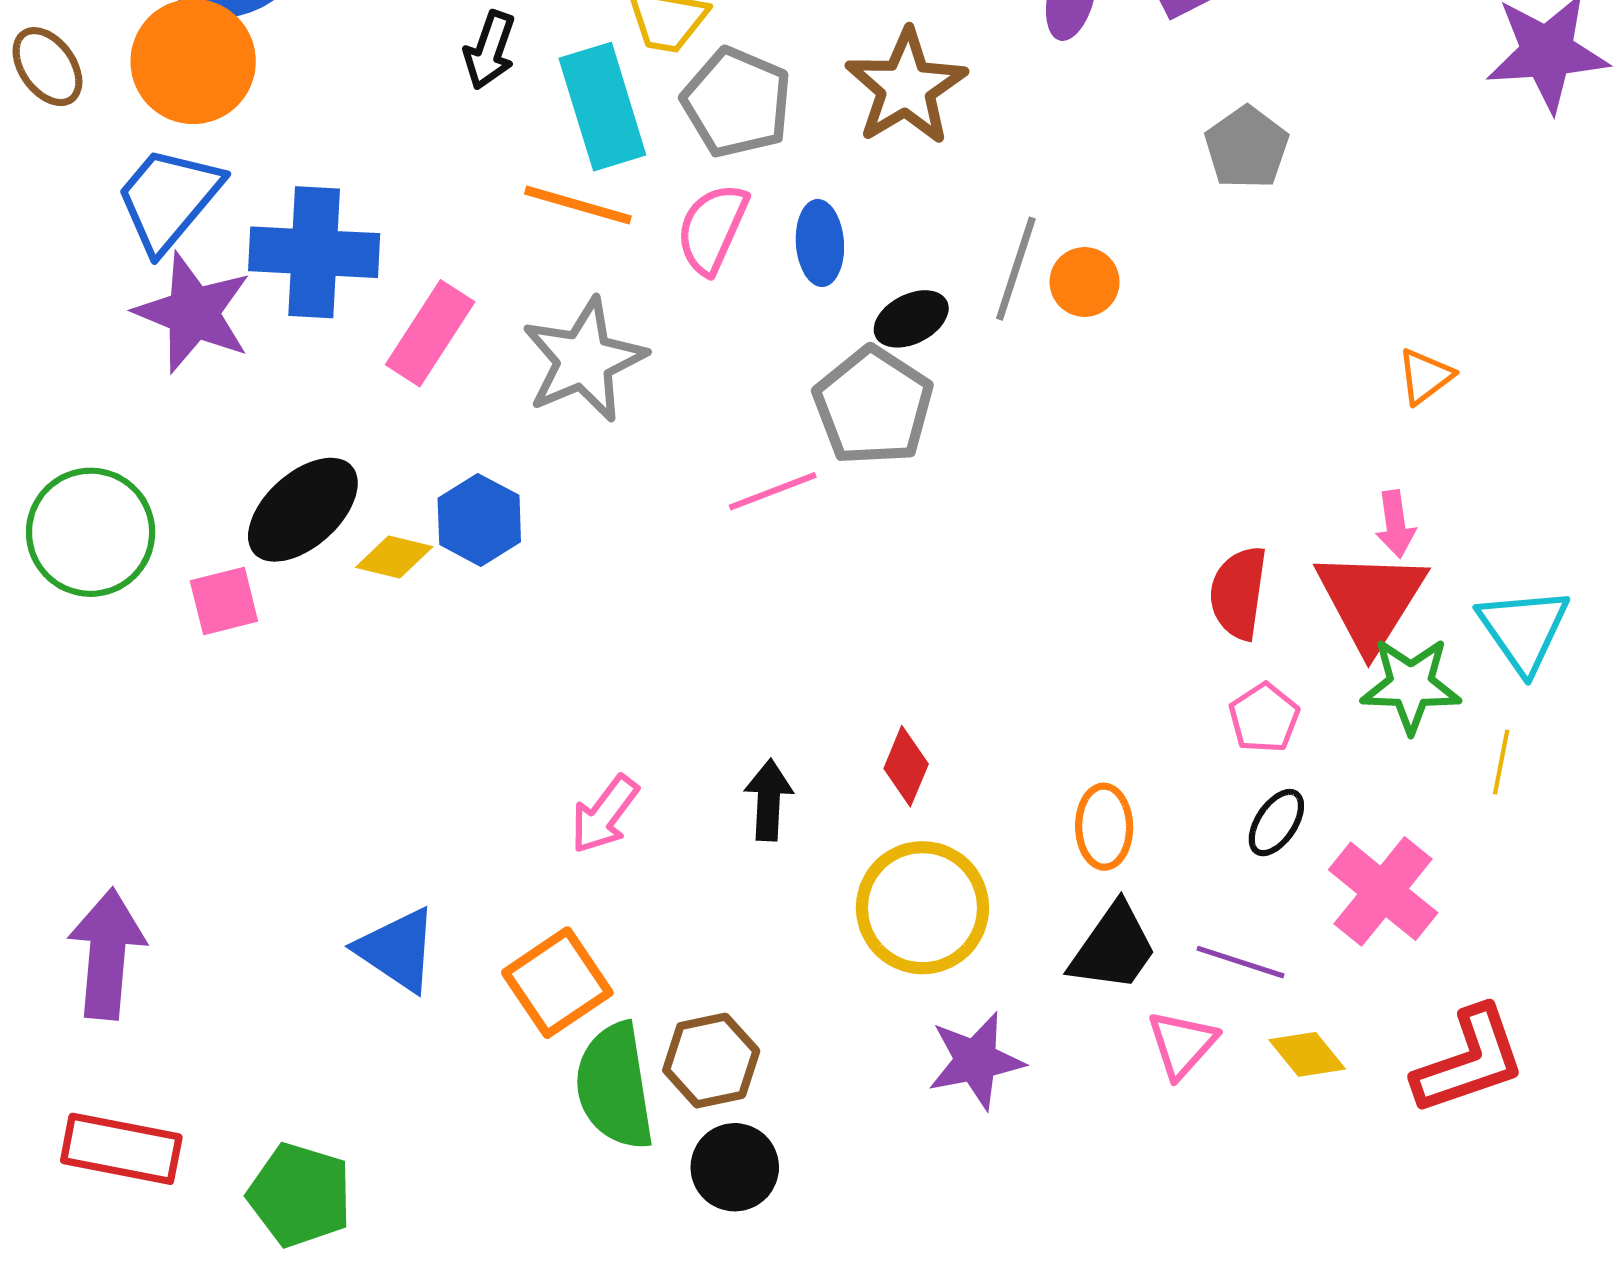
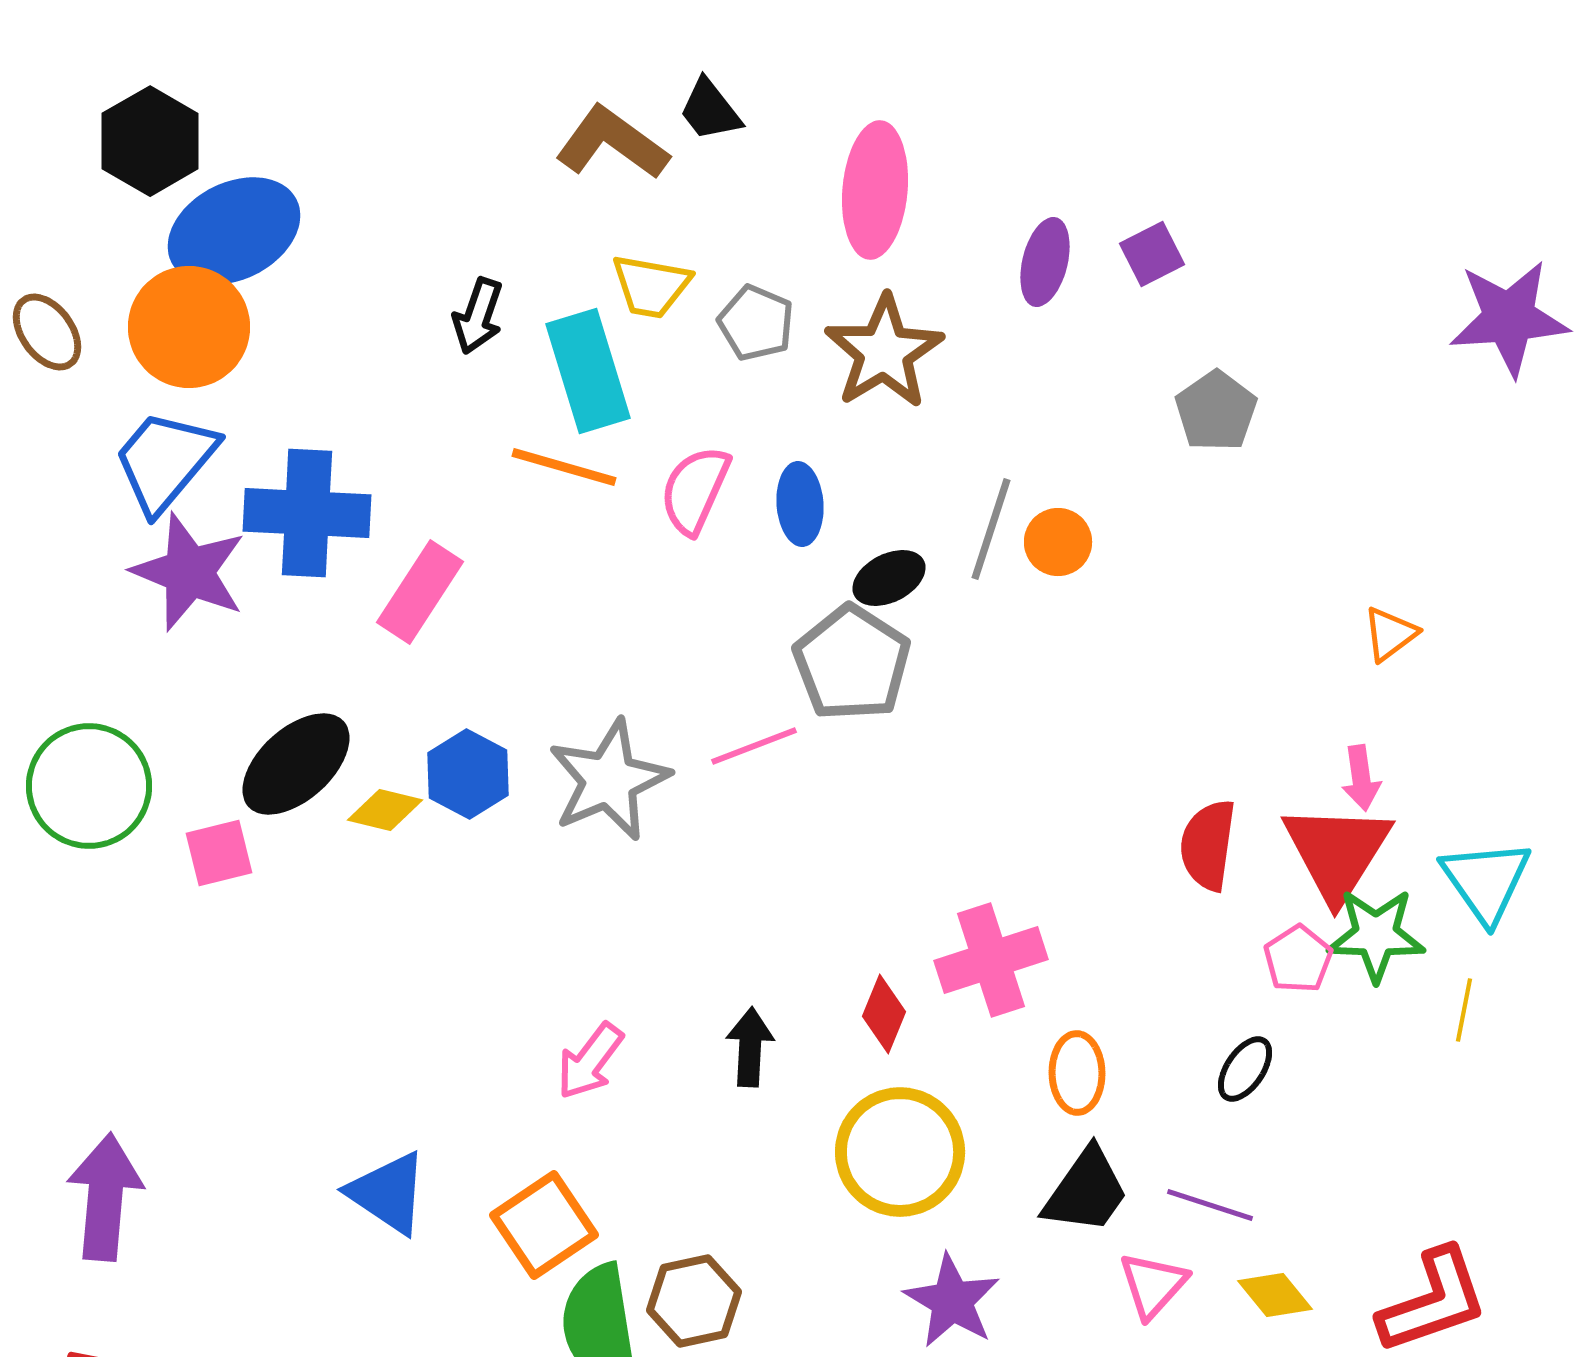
gray pentagon: (737, 102) -> (756, 323), moved, size x0.7
gray star: (584, 360) -> (609, 780), moved
pink pentagon: (1264, 718) -> (1298, 959), moved
pink cross: (1383, 891) -> (991, 960), moved, turned 33
purple star: (976, 1061) -> (952, 1301), turned -30

